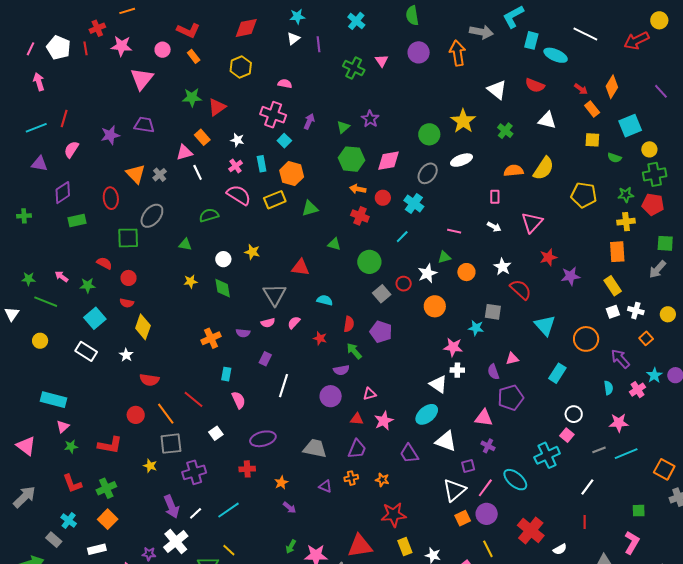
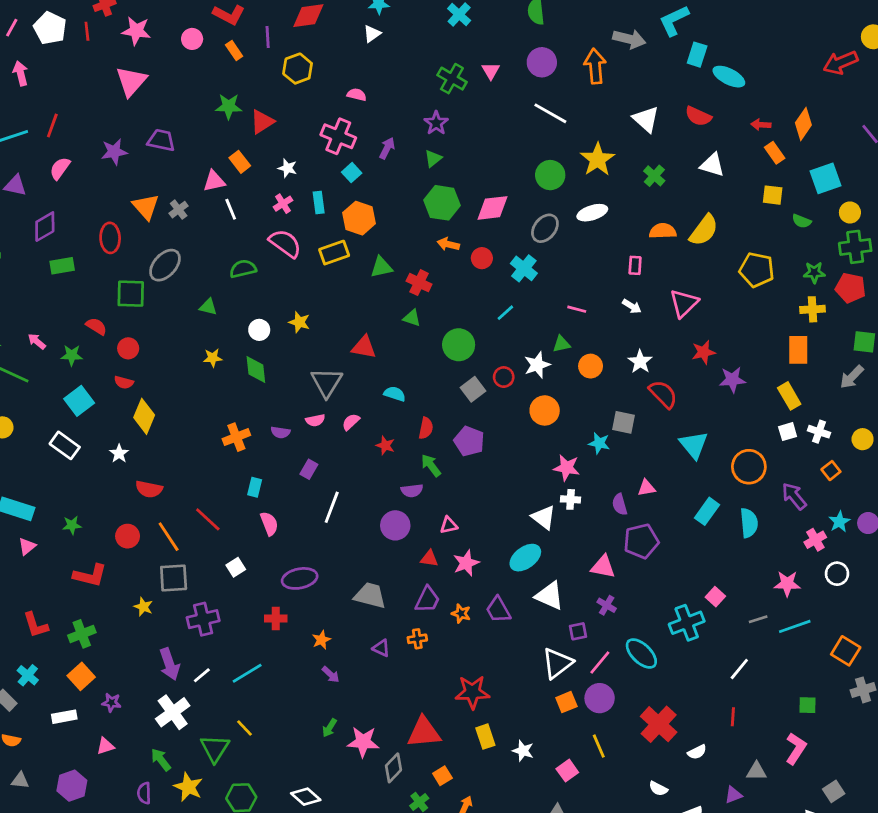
white line: (585, 34) -> (550, 113), moved
purple line: (318, 44) -> (268, 37), moved
pink triangle: (142, 79) -> (131, 81), moved
red arrow: (581, 89) -> (761, 125), turned 144
purple star: (370, 119) -> (436, 123), moved
red cross: (360, 216) -> (419, 283), moved
cyan semicircle: (608, 388) -> (749, 523), moved, size x1.5
white circle: (574, 414) -> (837, 574), moved
green star: (71, 446) -> (72, 525), moved
orange star: (382, 480) -> (461, 613), moved
purple star: (149, 554) -> (111, 703), moved

